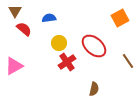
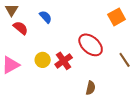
blue semicircle: (49, 18) -> (46, 17), turned 56
yellow circle: (59, 43) -> (43, 60), moved

